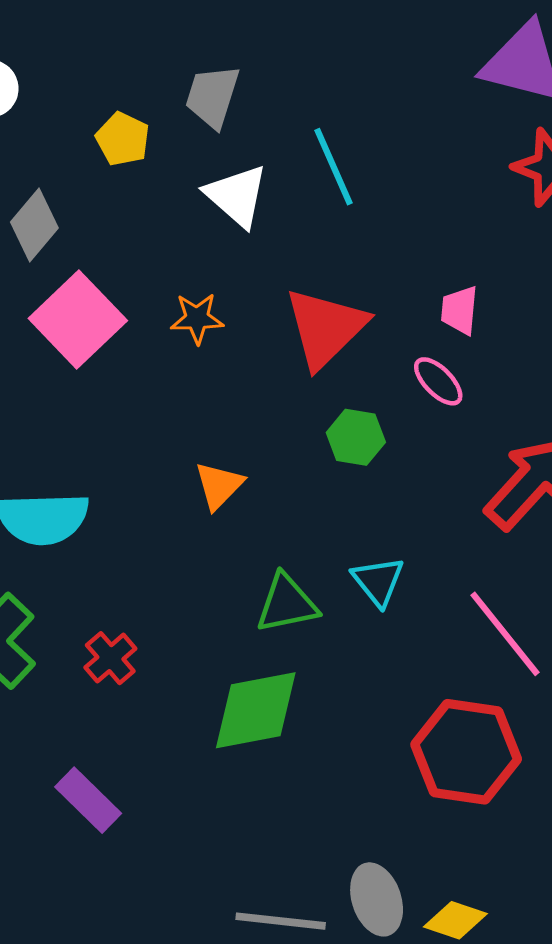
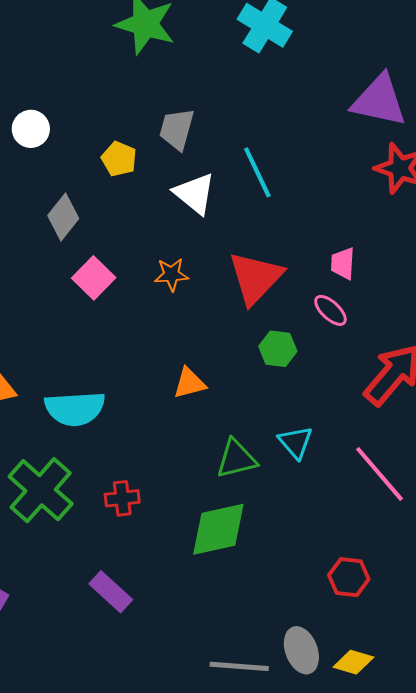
pink square: (78, 319) -> (94, 278), size x0.7
orange triangle: (219, 485) -> (189, 383), turned 33
red cross: (110, 658) -> (122, 498), turned 36
red hexagon: (466, 752) -> (349, 577), moved, size x0.6

